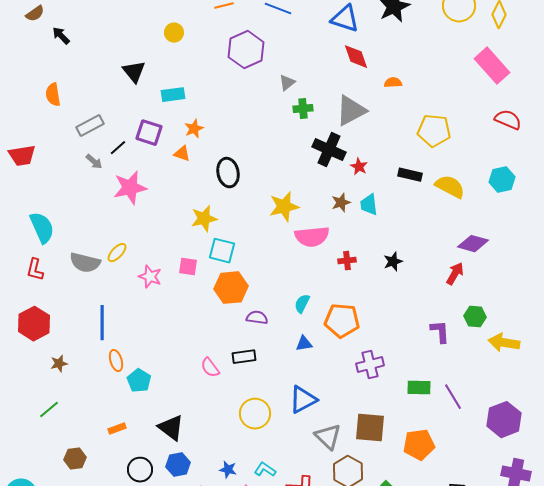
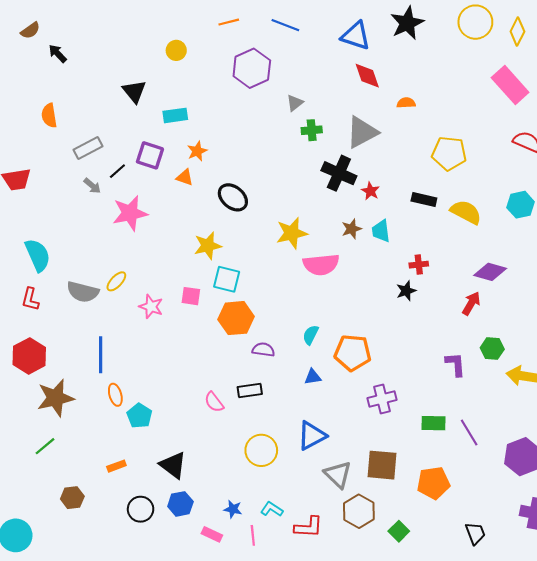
black ellipse: (228, 173) -> (233, 197), turned -40
red cross: (347, 261) -> (419, 265), moved
brown star: (59, 364) -> (55, 398), size x2.0

